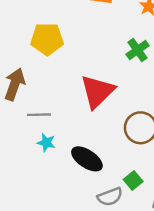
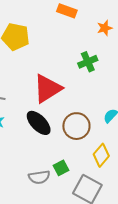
black ellipse: (87, 159) -> (39, 123), moved

